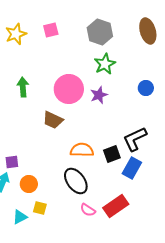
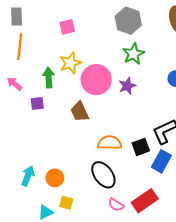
pink square: (51, 30) -> (67, 27), moved
yellow star: (16, 34) -> (70, 63), moved
brown trapezoid: (53, 120) -> (80, 112), turned 40
purple square: (12, 162) -> (37, 103), moved

